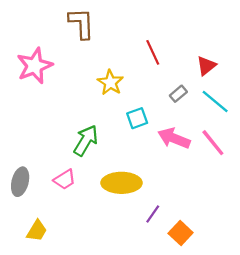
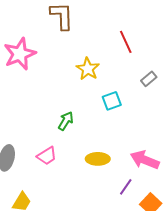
pink arrow: (174, 138) -> (145, 160), moved
green arrow: (86, 140) -> (66, 121), size x0.7
yellow ellipse: (122, 183) -> (98, 159), size x0.7

